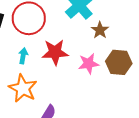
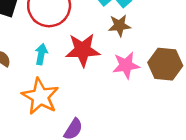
brown star: (100, 30) -> (119, 26), moved, turned 30

